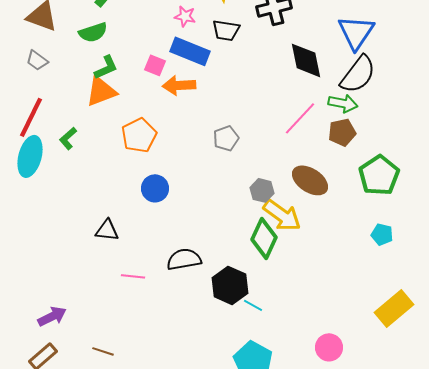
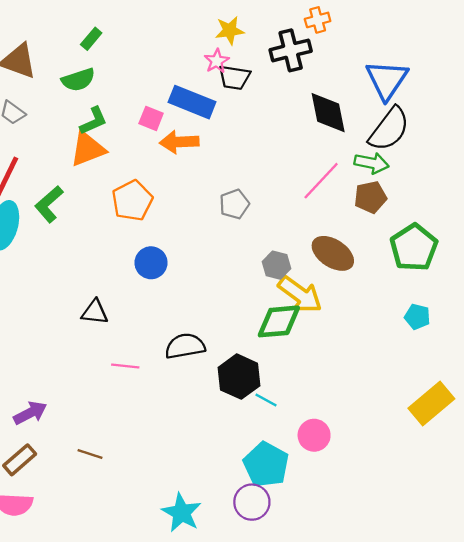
pink star: (185, 16) -> (217, 61), moved, turned 30
green L-shape: (68, 138) -> (49, 204), size x1.4
green diamond: (264, 238) -> (279, 321), turned 60
pink circle: (329, 347) -> (314, 435), moved

